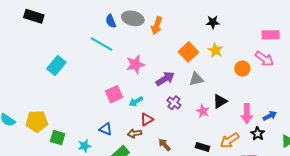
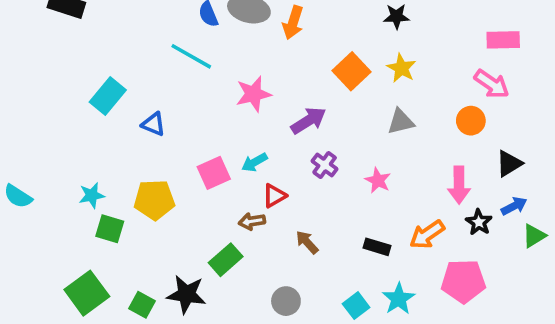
orange circle: (242, 69) -> (471, 121), moved
gray triangle: (196, 79) -> (401, 122), moved
pink square: (114, 94) -> (214, 173), moved
black triangle: (220, 101) -> (509, 164), moved
blue arrow: (270, 116) -> (514, 206), moved
yellow pentagon: (37, 121) -> (154, 200), moved
blue triangle: (106, 129) -> (153, 124), moved
cyan star: (84, 146) -> (92, 195), moved

